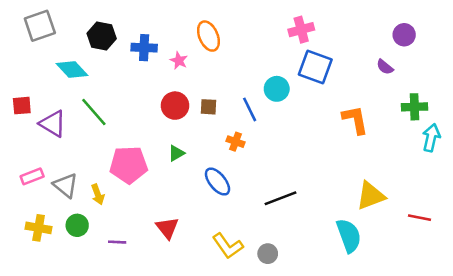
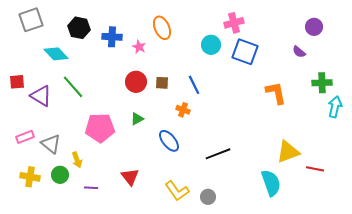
cyan circle: (277, 89) -> (211, 45), moved
yellow arrow: (98, 194) -> (77, 160), moved
red line: (420, 218) -> (315, 169), moved

